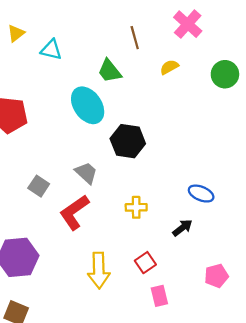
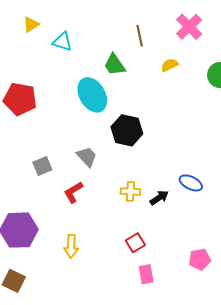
gray square: (39, 186) -> (42, 166), turned 30
red L-shape: (74, 212) -> (73, 192), size x0.7
black arrow: (182, 228) -> (159, 198), moved
yellow arrow: (99, 270) -> (71, 246), moved, size x0.7

